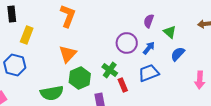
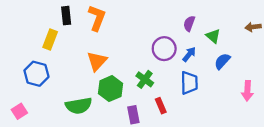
black rectangle: (12, 14) -> (66, 16), moved
blue trapezoid: (149, 73) -> (189, 83), turned 110
red rectangle: (123, 85) -> (161, 106), moved

